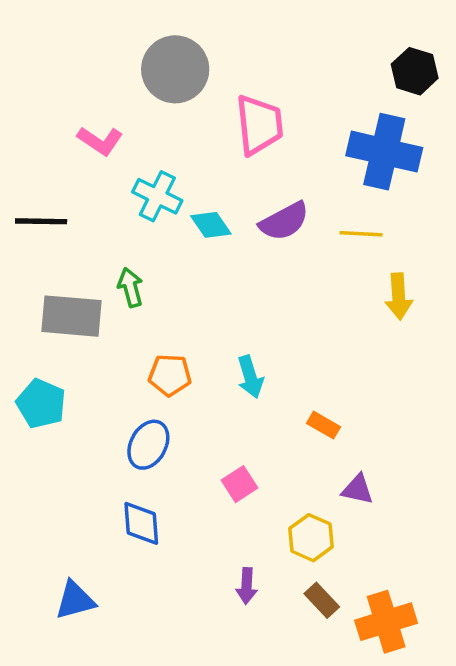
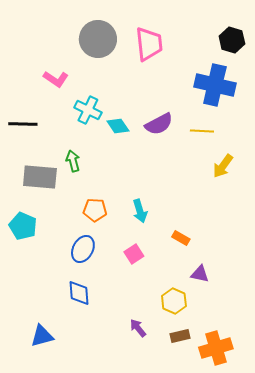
pink trapezoid: (259, 125) -> (149, 44), moved
yellow arrow: (399, 296) -> (223, 166), turned 40
pink square: (240, 484) -> (134, 254), moved
purple arrow: (247, 586) -> (138, 328), turned 138
brown rectangle: (322, 600) -> (180, 336), turned -60

